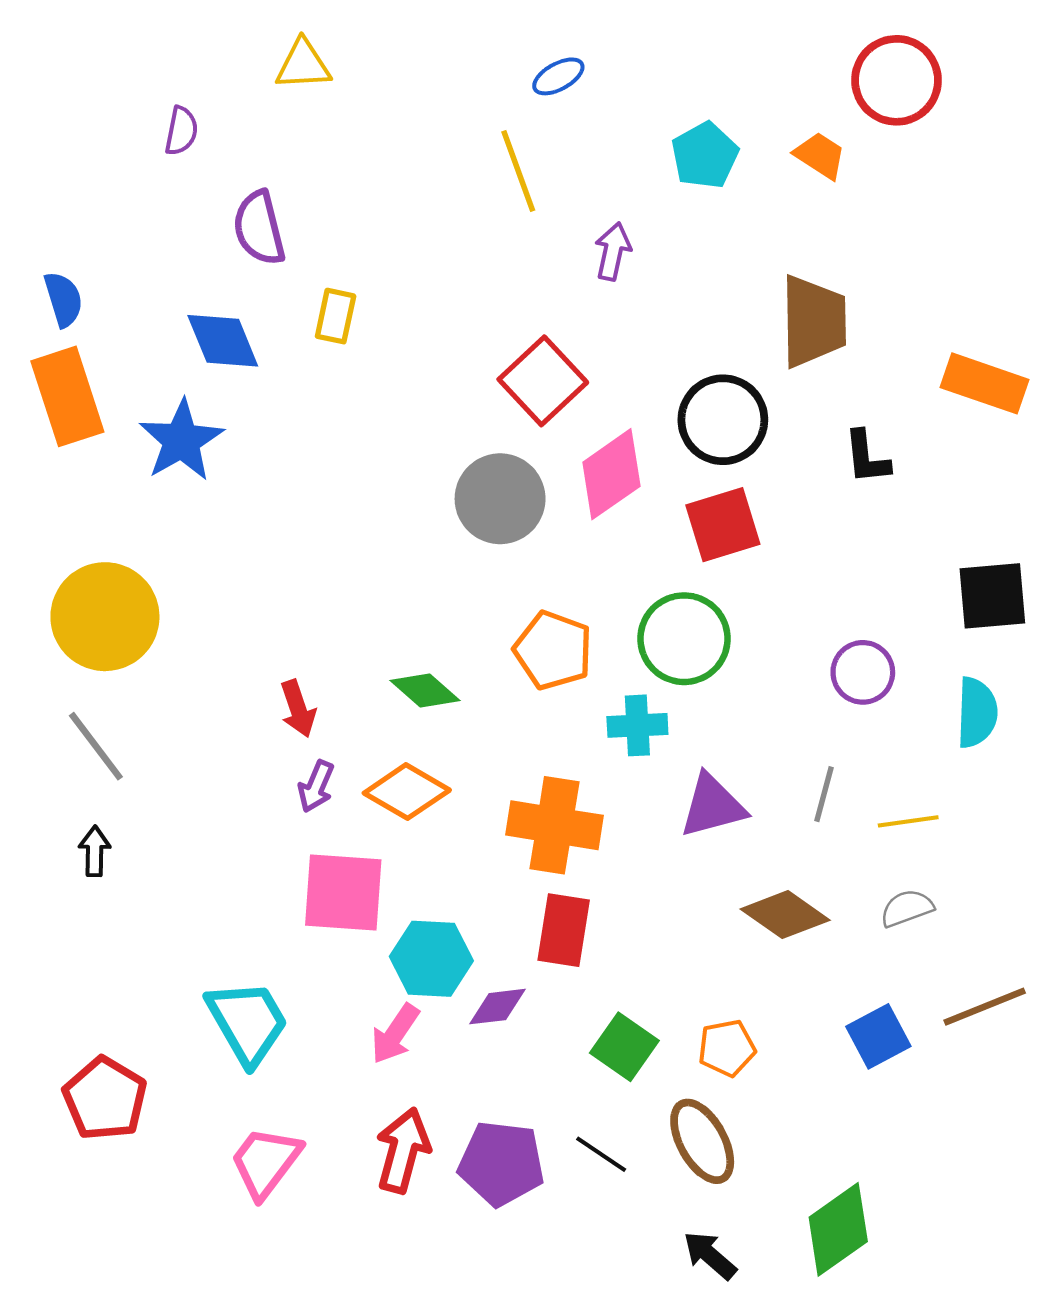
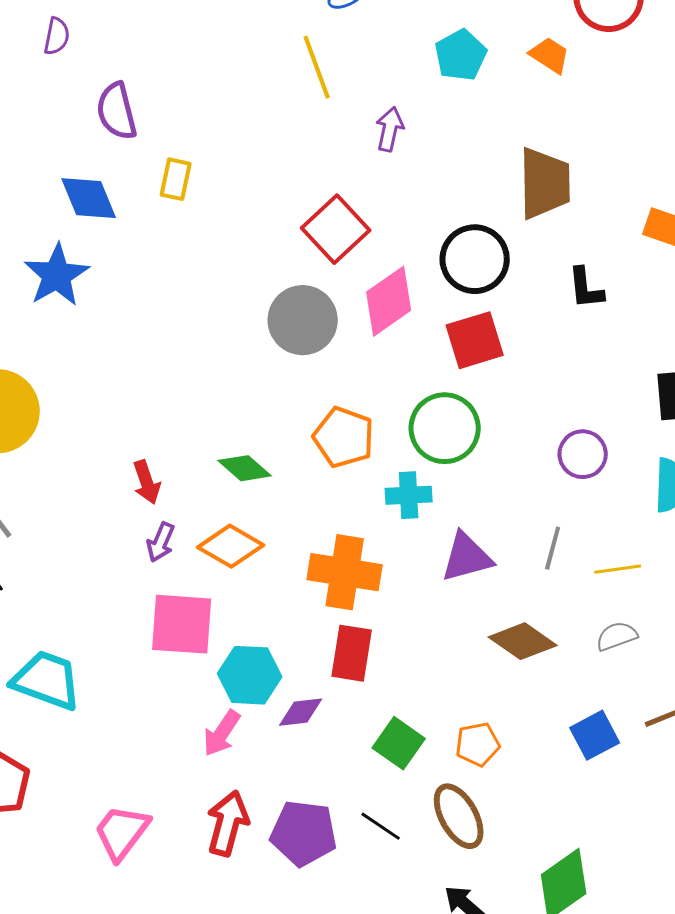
cyan trapezoid: (247, 1022) -> (47, 680), moved, turned -40

